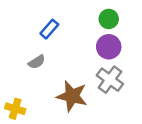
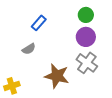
yellow cross: (15, 109) -> (12, 86), turned -35

